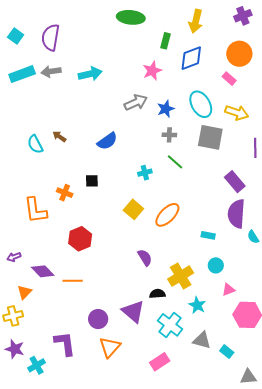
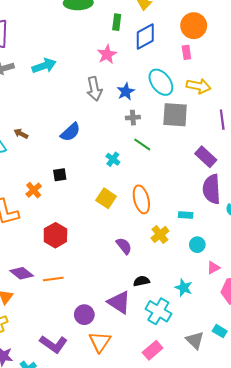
pink rectangle: (229, 79) -> (186, 52), turned 48
gray arrow: (136, 102) -> (94, 89), turned 110
cyan cross: (145, 173) -> (113, 159), turned -32
orange cross: (65, 193) -> (34, 190), turned 35
orange ellipse: (167, 215) -> (141, 199), turned -52
yellow cross: (181, 276) -> (160, 234), moved, size x0.7
gray triangle: (202, 340) -> (195, 340), moved, turned 36
purple L-shape: (65, 344) -> (54, 344), turned 140

